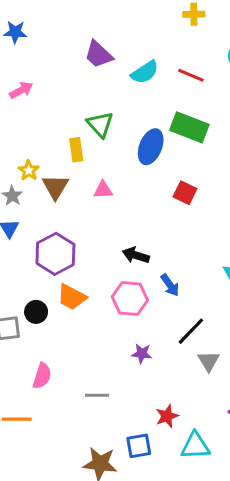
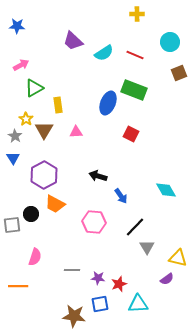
green triangle: (100, 124) -> (34, 88), moved, turned 42
pink hexagon: (130, 298) -> (94, 222), moved
purple star: (142, 354) -> (98, 278), moved

